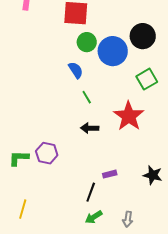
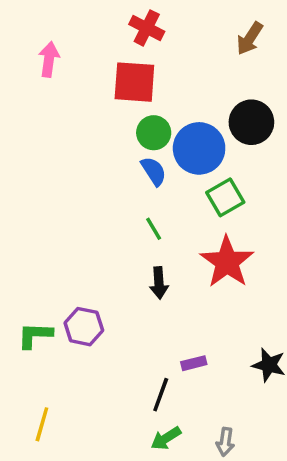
blue semicircle: (76, 70) -> (154, 171), moved
green square: (147, 79) -> (225, 197), moved
black arrow: (90, 128) -> (159, 283), turned -96

